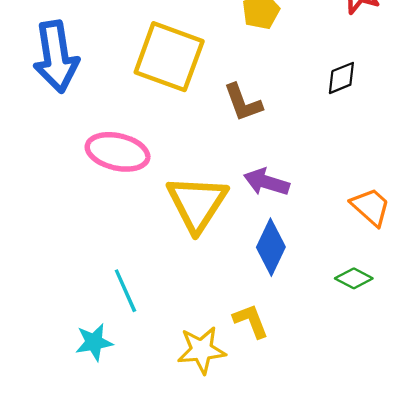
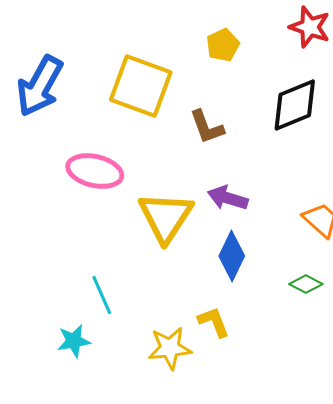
blue arrow: (56, 57) -> (40, 86), turned 38
black diamond: (341, 78) -> (295, 105), size x1.8

